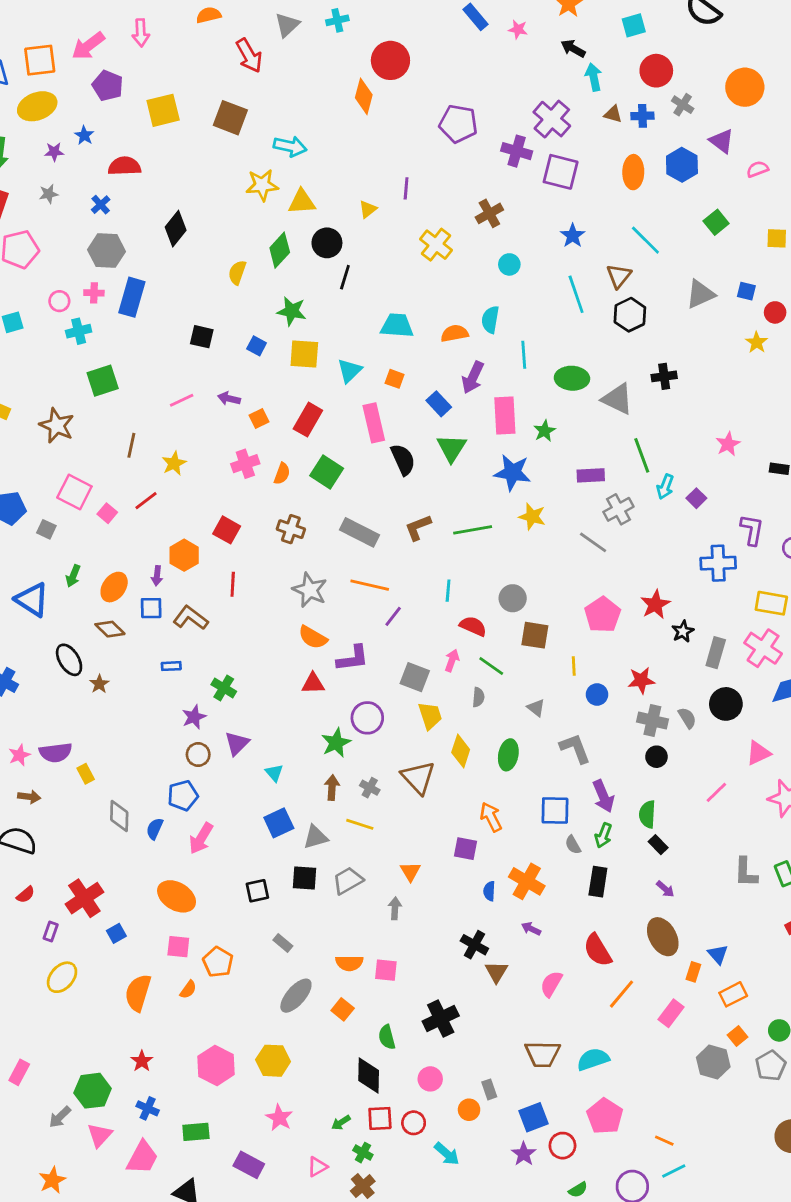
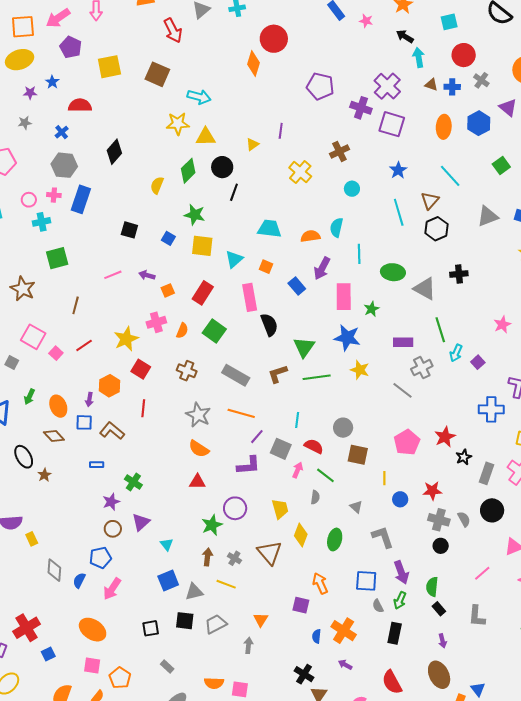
green triangle: (451, 448) -> (304, 347), moved
yellow star: (174, 463) -> (126, 339), moved, size x1.4
orange ellipse: (114, 587) -> (58, 406), turned -60
purple L-shape: (353, 658) -> (249, 465), moved
gray square: (415, 677) -> (281, 449), moved
gray L-shape: (746, 872) -> (477, 616), moved
purple arrow: (665, 889) -> (442, 641), turned 32

